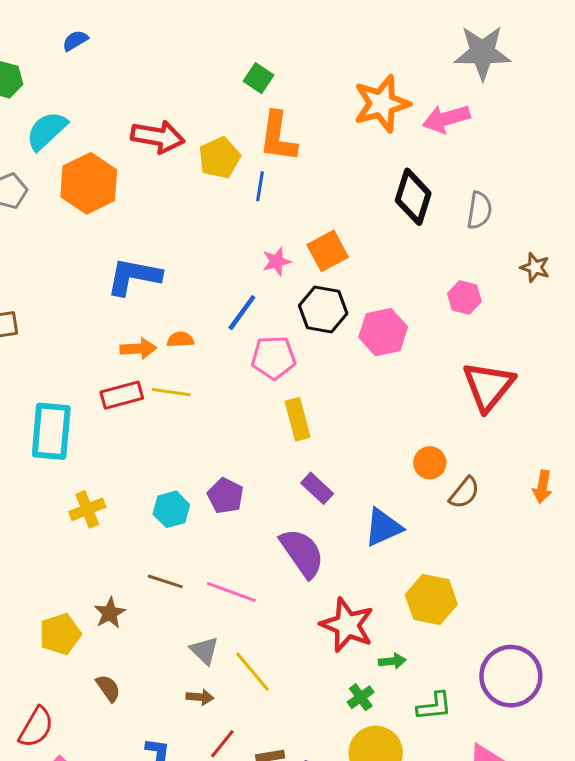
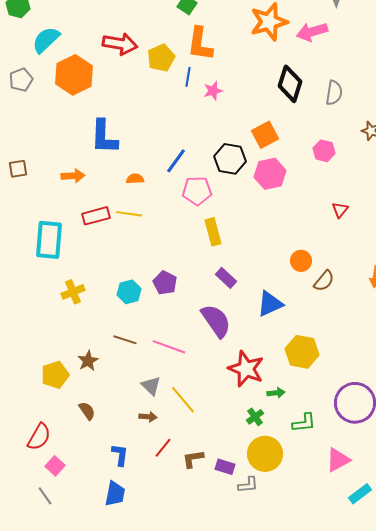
orange square: (328, 251) -> (265, 135), moved
pink star: (277, 261) -> (213, 91), moved
blue L-shape: (134, 276) -> (104, 137), turned -99
orange arrow: (138, 349) -> (73, 176), moved
red triangle: (488, 386) -> (340, 210), size x0.5

